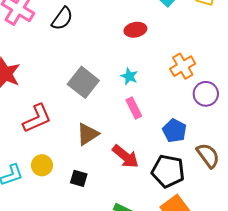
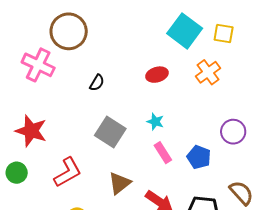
black semicircle: (62, 19) -> (97, 83), moved, size x0.7
orange cross: (183, 66) -> (208, 72), moved
blue pentagon: (175, 131) -> (199, 157), moved

